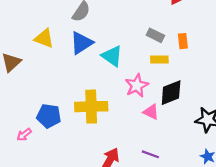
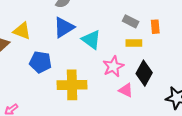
yellow triangle: (44, 38) -> (22, 31), moved
black diamond: (171, 93) -> (144, 73), turned -40
blue pentagon: (49, 116) -> (40, 62), moved

